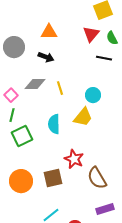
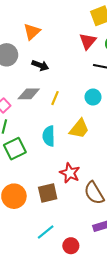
orange triangle: (49, 32) -> (32, 32), moved, turned -42
yellow line: (60, 88) -> (55, 98), turned 40
cyan circle: (93, 95) -> (93, 97), moved

